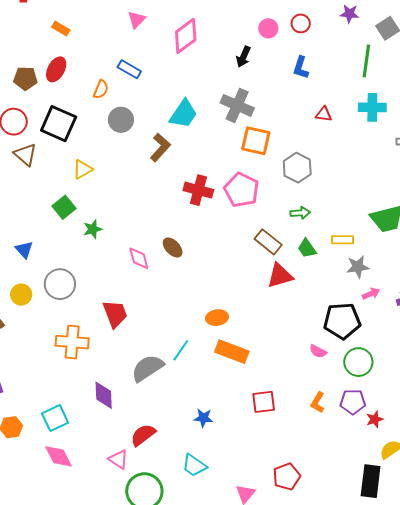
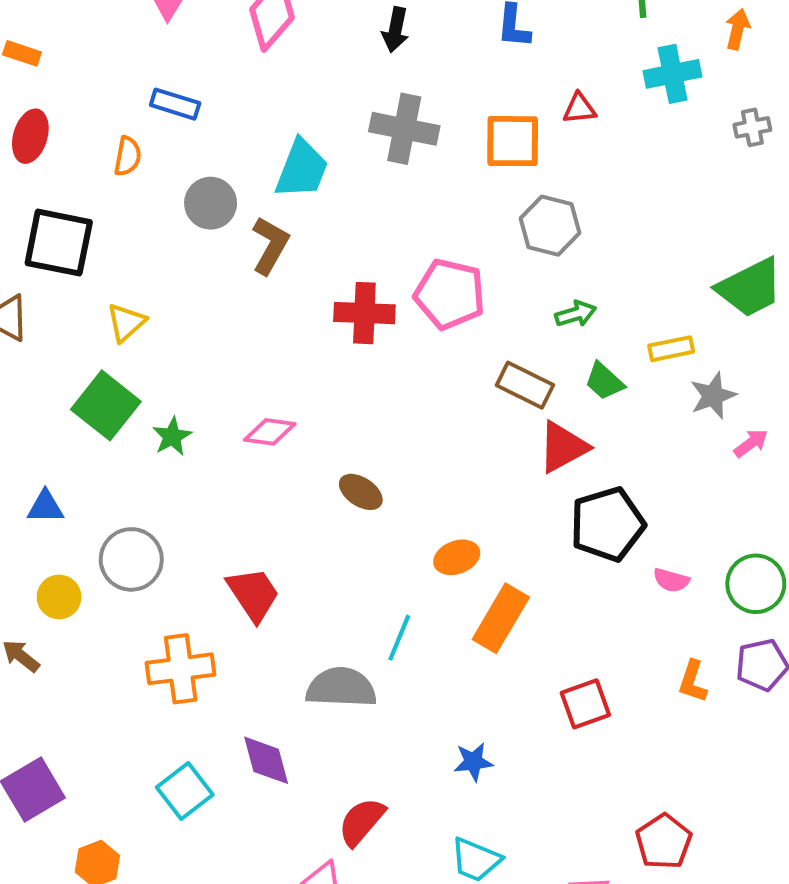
gray circle: (121, 120) -> (211, 203), moved
orange square: (256, 141) -> (513, 141), moved
green square: (64, 207) -> (106, 405), size x1.4
brown ellipse: (173, 247) -> (361, 492), moved
blue triangle: (24, 250) -> (45, 507), turned -36
pink diamond: (139, 258) -> (270, 432), moved, turned -55
black pentagon: (342, 321) -> (607, 524), moved
orange rectangle: (232, 352) -> (501, 618), turned -68
gray semicircle: (148, 368) -> (341, 687), turned 48
cyan square: (55, 418) -> (185, 791), moved

